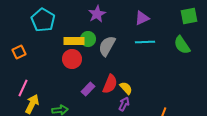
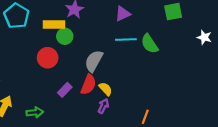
yellow rectangle: (74, 41) -> (54, 24), moved
green semicircle: (182, 45) -> (150, 44), moved
gray semicircle: (107, 46) -> (94, 61), moved

